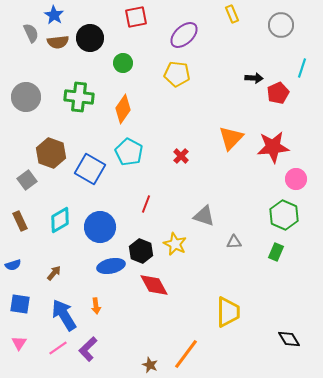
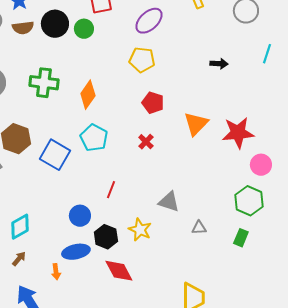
green circle: (123, 63) -> (84, 29), moved
red pentagon: (278, 93) -> (153, 103), moved, turned -30
cyan diamond: (60, 220) -> (20, 227), moved
blue circle: (100, 227) -> (80, 216), moved, size x0.7
orange arrow: (96, 306) -> (56, 272), moved

